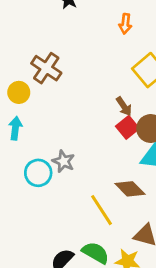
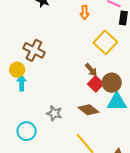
cyan arrow: (15, 128) -> (22, 83), moved
cyan circle: (38, 173) -> (27, 131), moved
brown diamond: (130, 189) -> (88, 110), moved

